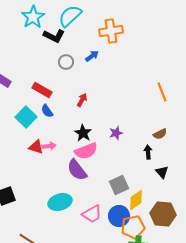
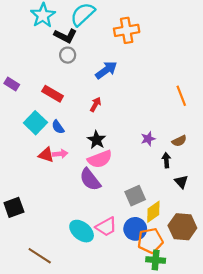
blue arrow: (92, 56) -> (106, 70), moved, size x1.5
gray circle: (66, 62) -> (68, 55), moved
blue semicircle: (47, 111) -> (58, 127), moved
purple star: (116, 133) -> (148, 139), moved
cyan ellipse: (60, 202) -> (82, 231), moved, turned 55

